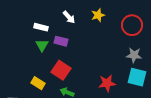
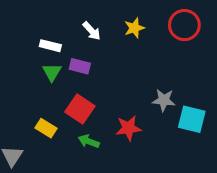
red circle: (132, 25) -> (184, 25), moved
gray star: (134, 55) -> (164, 100), moved
red star: (107, 83) -> (128, 128), moved

